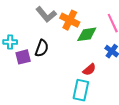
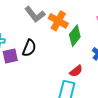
green diamond: (87, 34) -> (75, 36), turned -45

